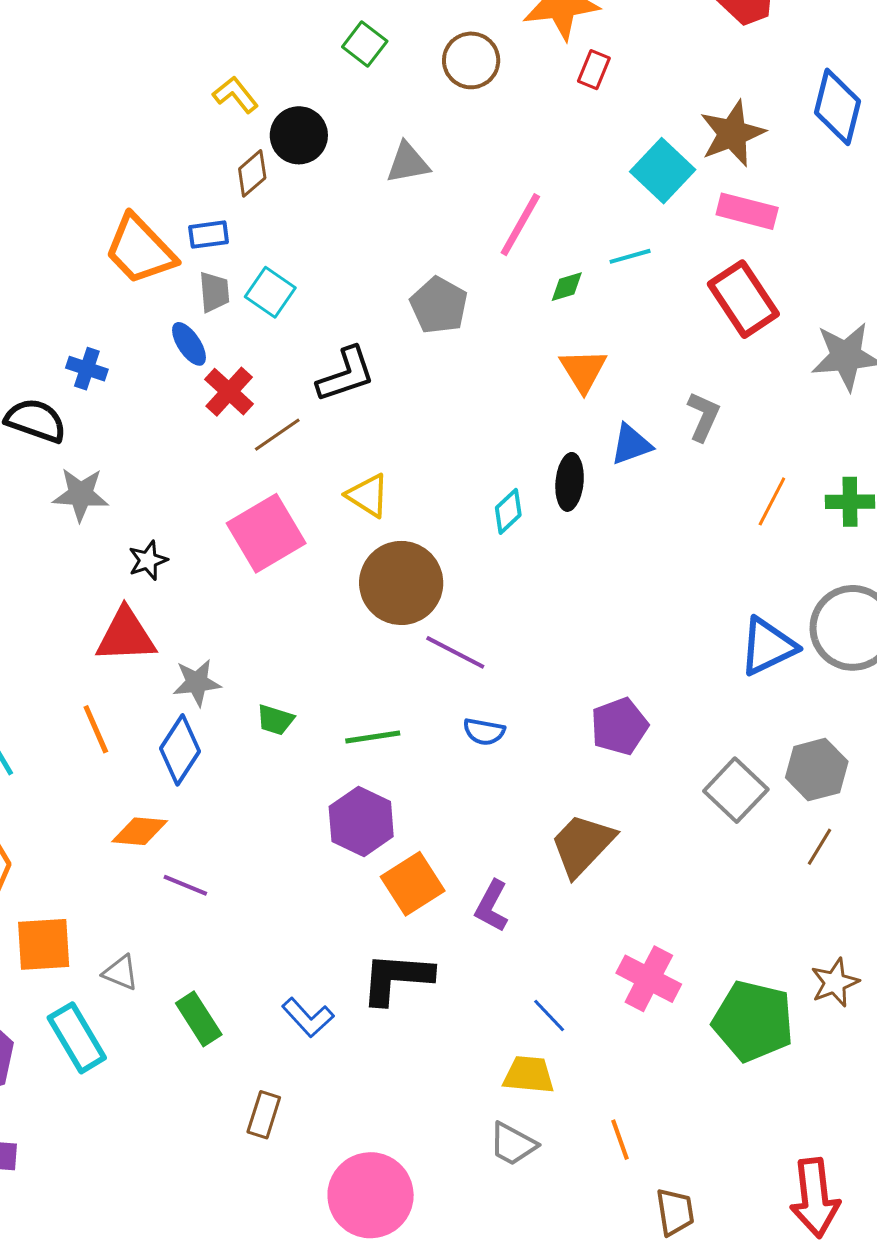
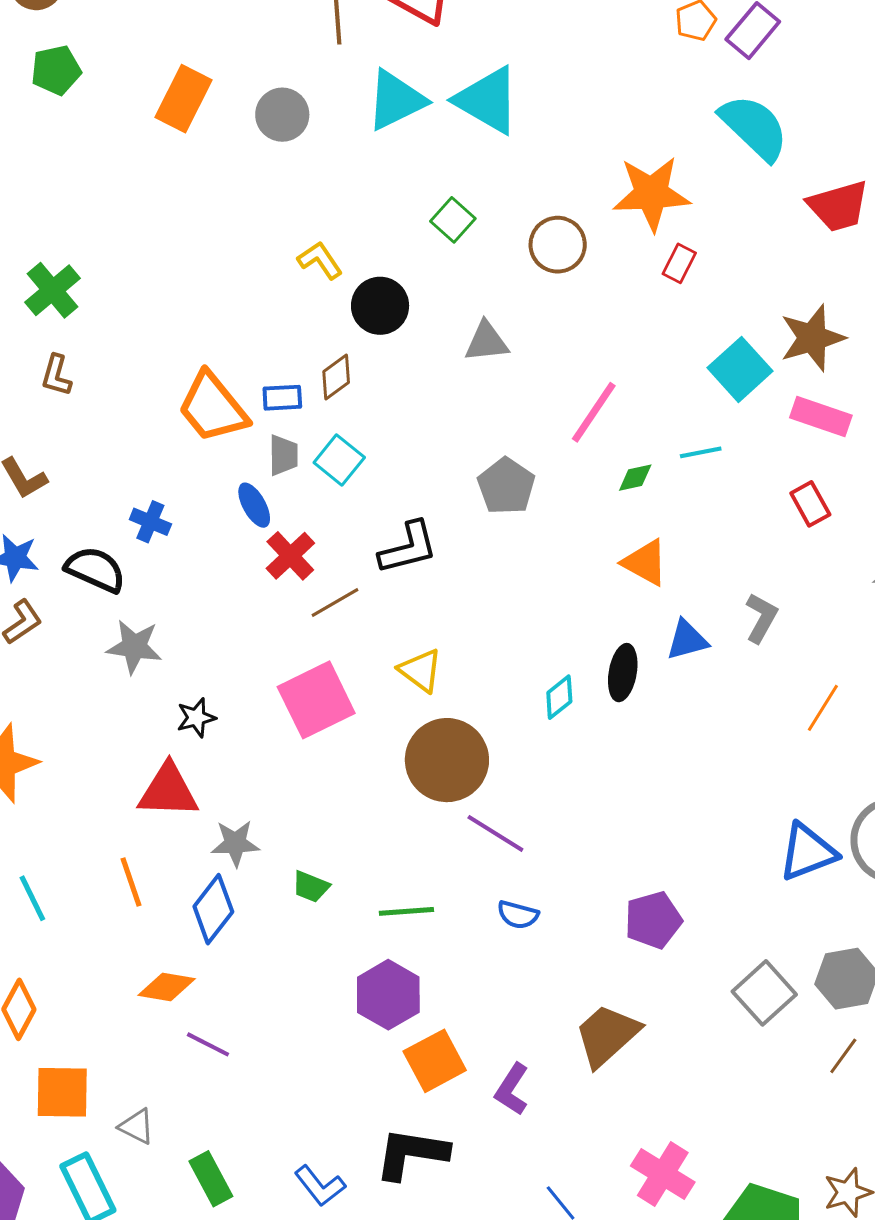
brown diamond: (252, 173) -> (336, 377), moved
red rectangle: (743, 299) -> (810, 504), size x0.6
orange triangle: (583, 370) -> (645, 562), turned -34

